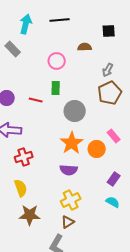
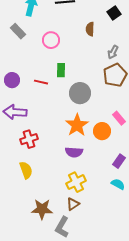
black square: (109, 31) -> (114, 13), turned -32
brown semicircle: (85, 47) -> (90, 29), turned -88
pink circle: (57, 61) -> (51, 40), moved
brown star: (30, 215) -> (42, 209), moved

